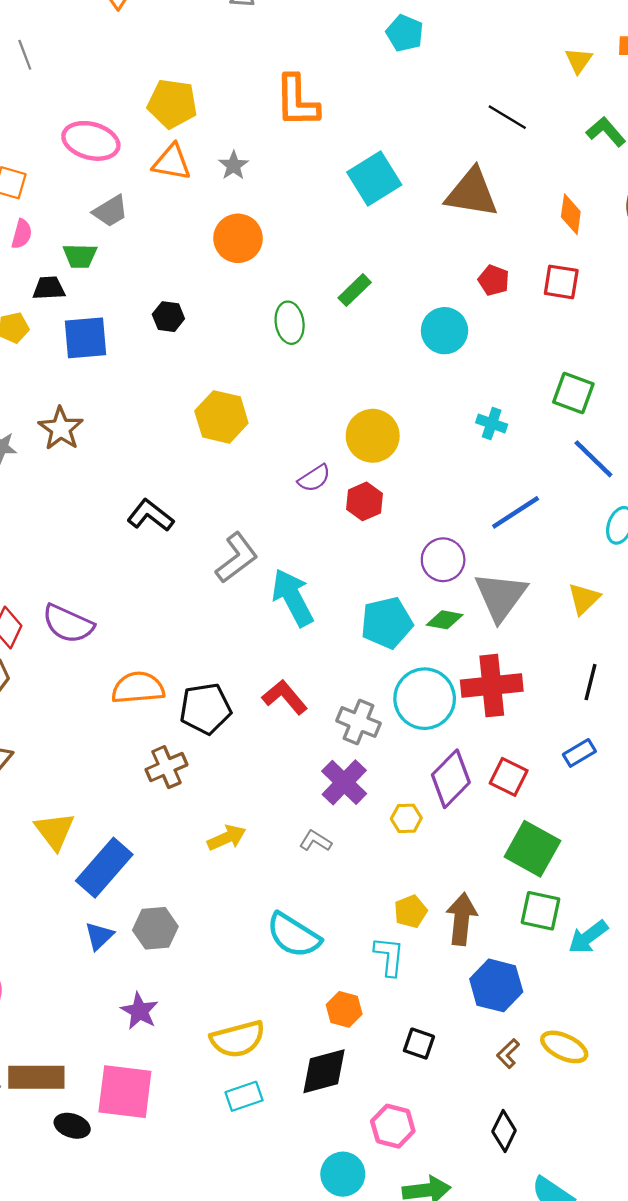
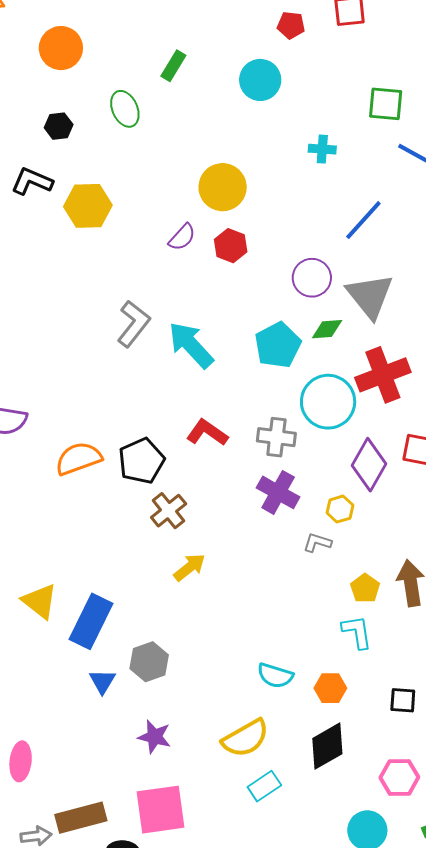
black hexagon: (168, 317) -> (59, 126), moved
black L-shape: (150, 515) -> (32, 181), moved
brown cross: (166, 767) -> (169, 511), moved
gray L-shape: (315, 841) -> (317, 542), moved
cyan semicircle: (293, 935) -> (275, 676), moved, size x0.7

